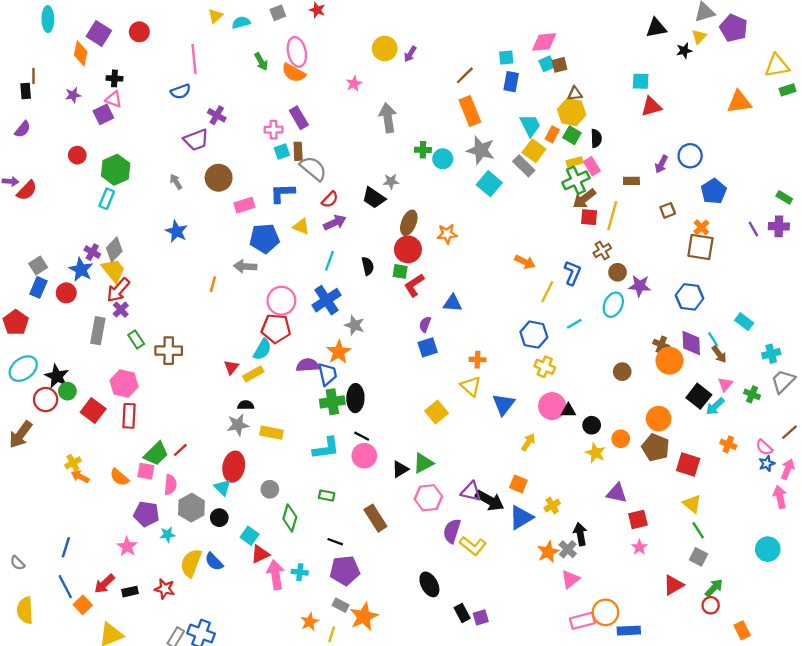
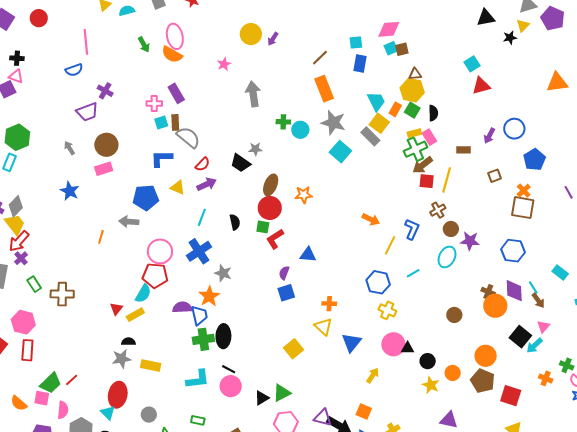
cyan square: (641, 81) -> (472, 64), turned -35
pink rectangle: (244, 205) -> (104, 169), moved
green cross: (752, 394) -> (567, 365), moved

